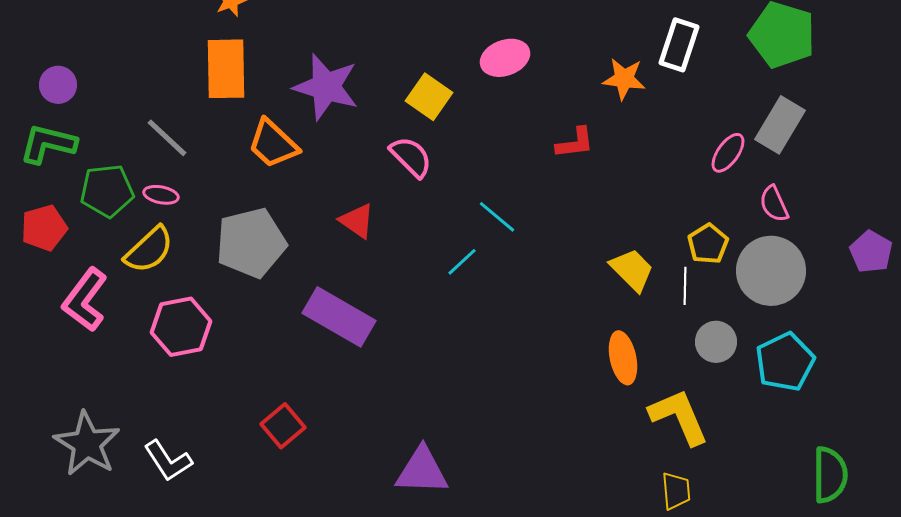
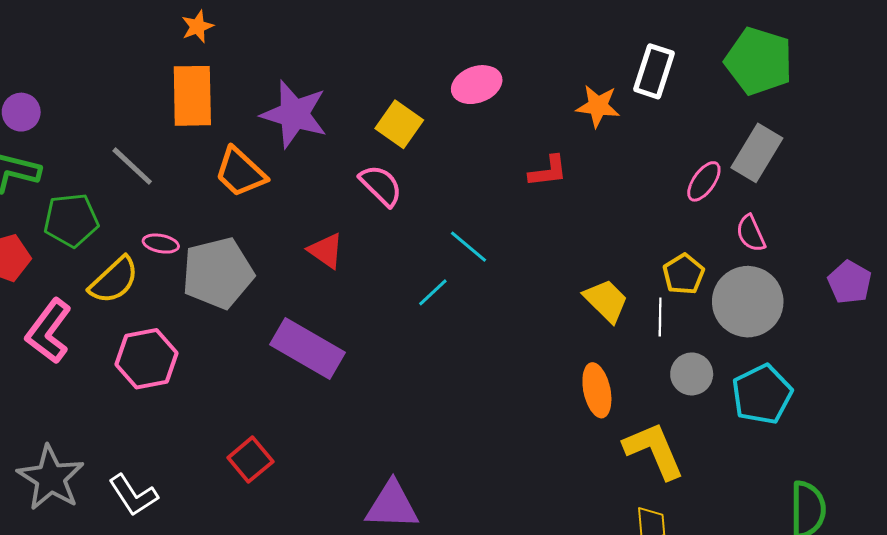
pink ellipse: (161, 195) -> (161, 244), moved

